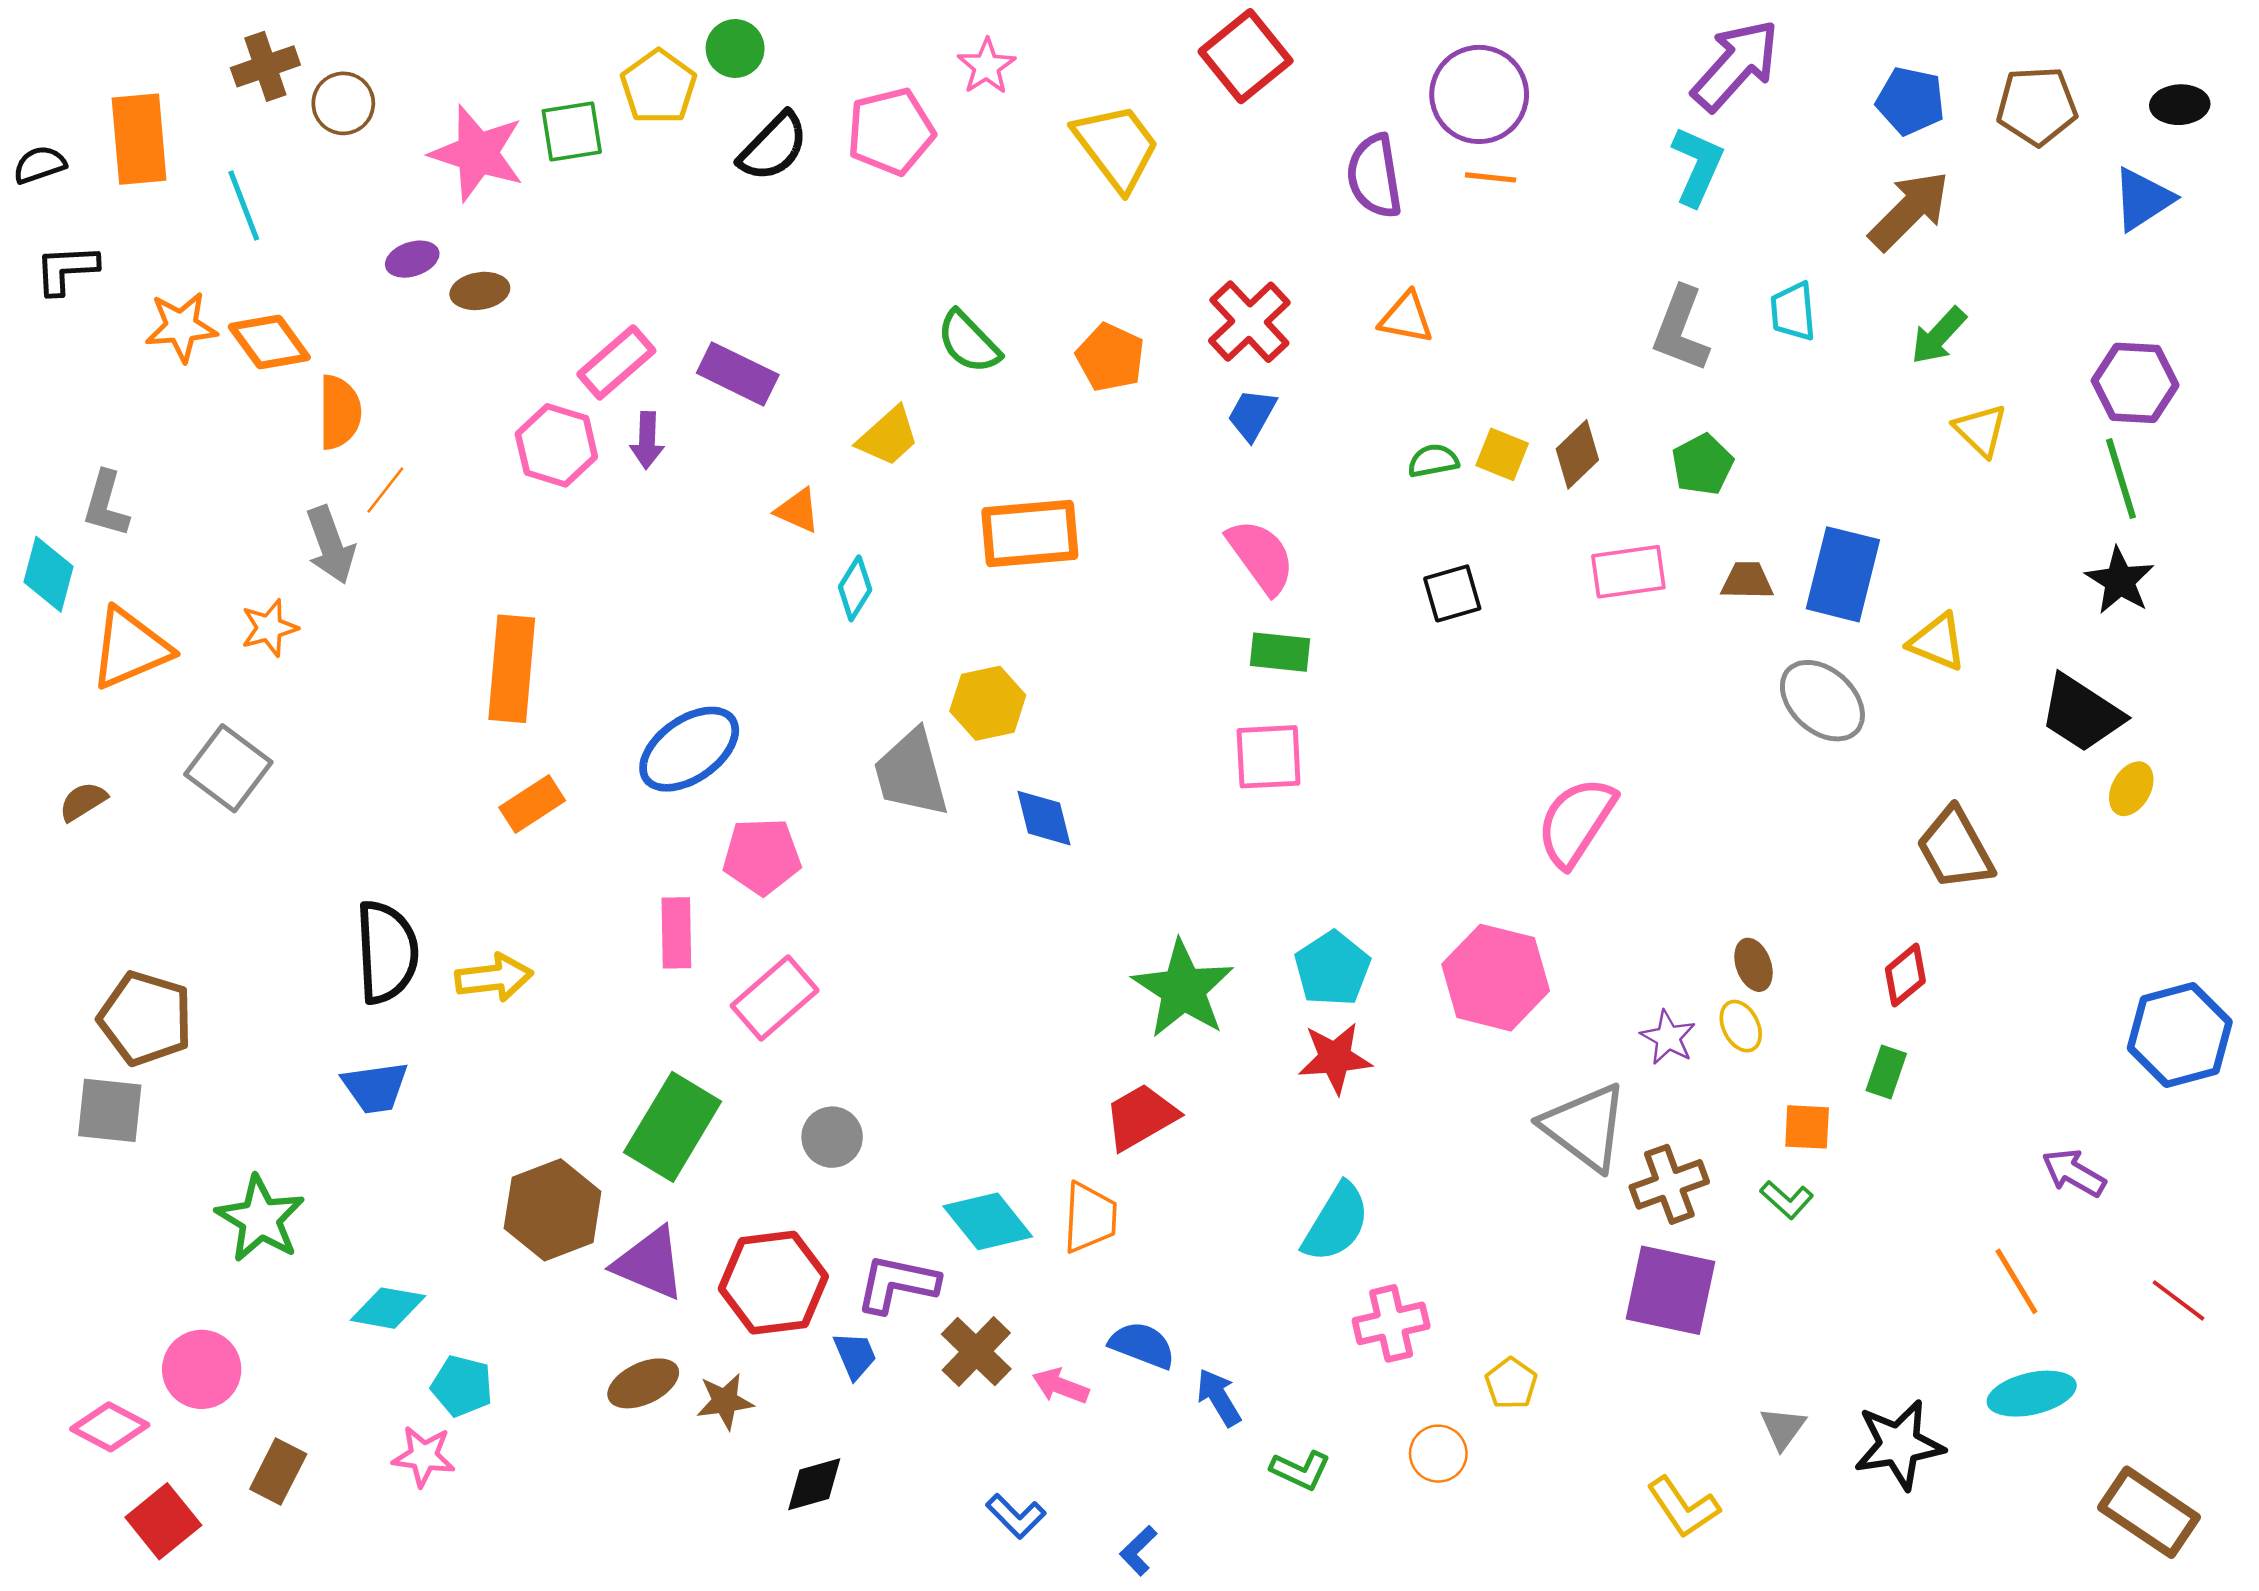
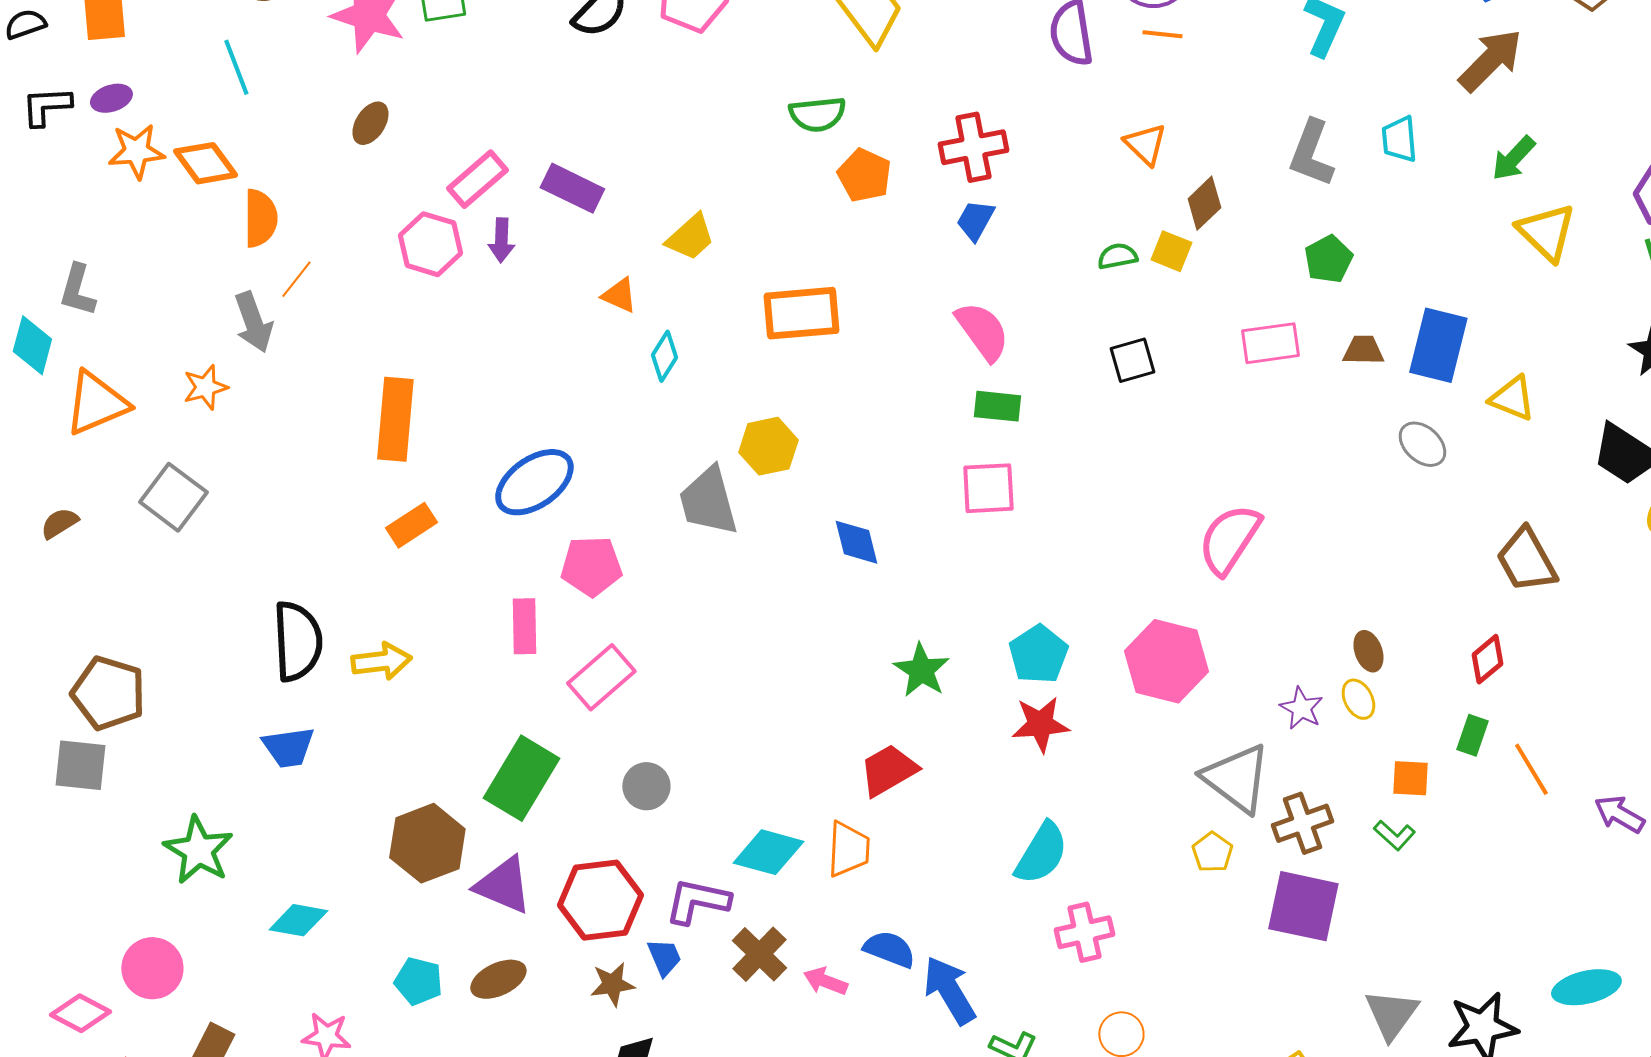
cyan line: (244, 205) -> (236, 67), moved
purple ellipse: (412, 259) -> (111, 98), moved
brown ellipse: (480, 291) -> (370, 123), turned -48
orange triangle: (1406, 318) -> (1145, 144), moved, turned 33
red cross: (1249, 322) -> (973, 147), turned 32
green semicircle: (969, 342) -> (817, 114), moved, turned -52
yellow triangle: (1981, 430) -> (1546, 232), size x1.4
brown diamond: (1577, 454) -> (1204, 203), moved
gray ellipse: (1822, 701) -> (1422, 444), size x0.7
blue diamond: (1044, 818) -> (856, 542), moved
green star: (1183, 989) -> (921, 670), size x0.7
cyan diamond: (988, 1221) -> (768, 852), turned -36
orange line: (2016, 1281) -> (1531, 769), moved
yellow pentagon: (1511, 1383) -> (1212, 852), moved
cyan pentagon: (462, 1386) -> (418, 981), moved
blue arrow: (1219, 1397) -> (949, 990), size x1.5
brown star: (725, 1401) -> (612, 984), moved
gray triangle: (1783, 1428) -> (1391, 1014), size x1.5

